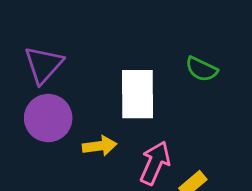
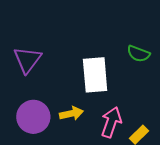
purple circle: (48, 118) -> (33, 117), moved

